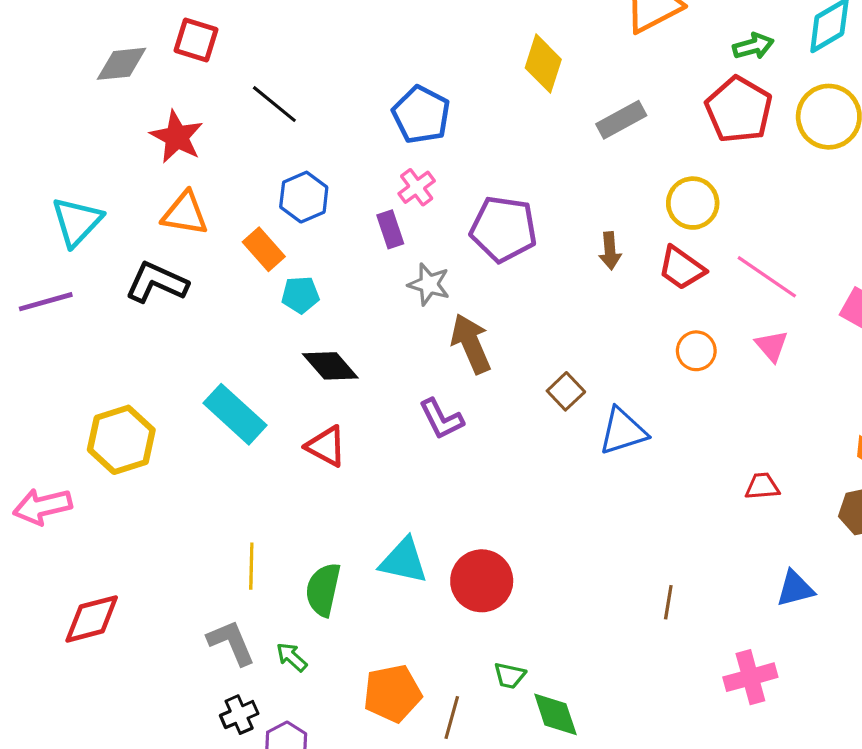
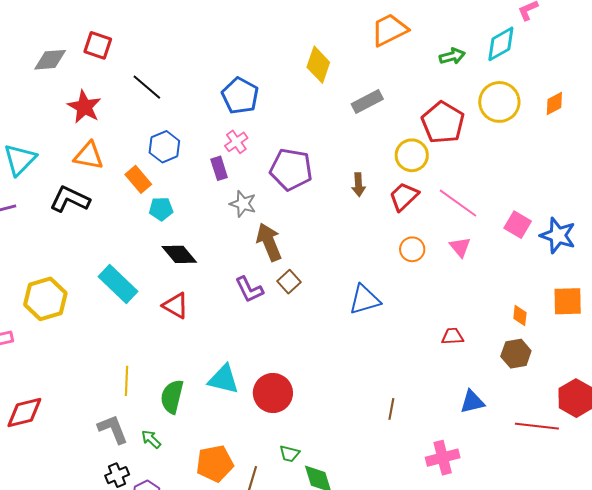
red pentagon: (739, 110) -> (443, 122), moved
red trapezoid: (681, 268) -> (404, 197), turned 100
brown square: (566, 391) -> (289, 282), moved

